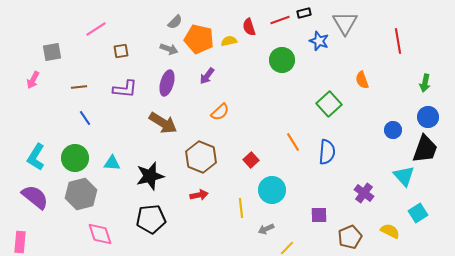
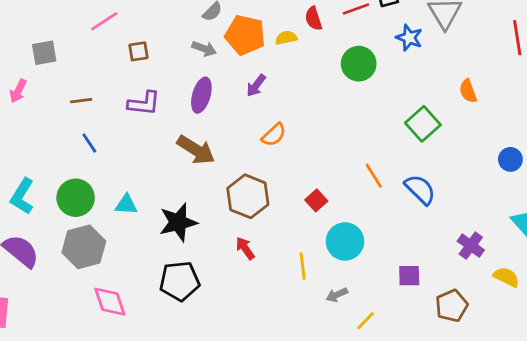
blue semicircle: (327, 152) -> (420, 189), turned -50
red arrow: (199, 195) -> (245, 248), turned -114
yellow semicircle: (390, 231) -> (506, 277), moved

